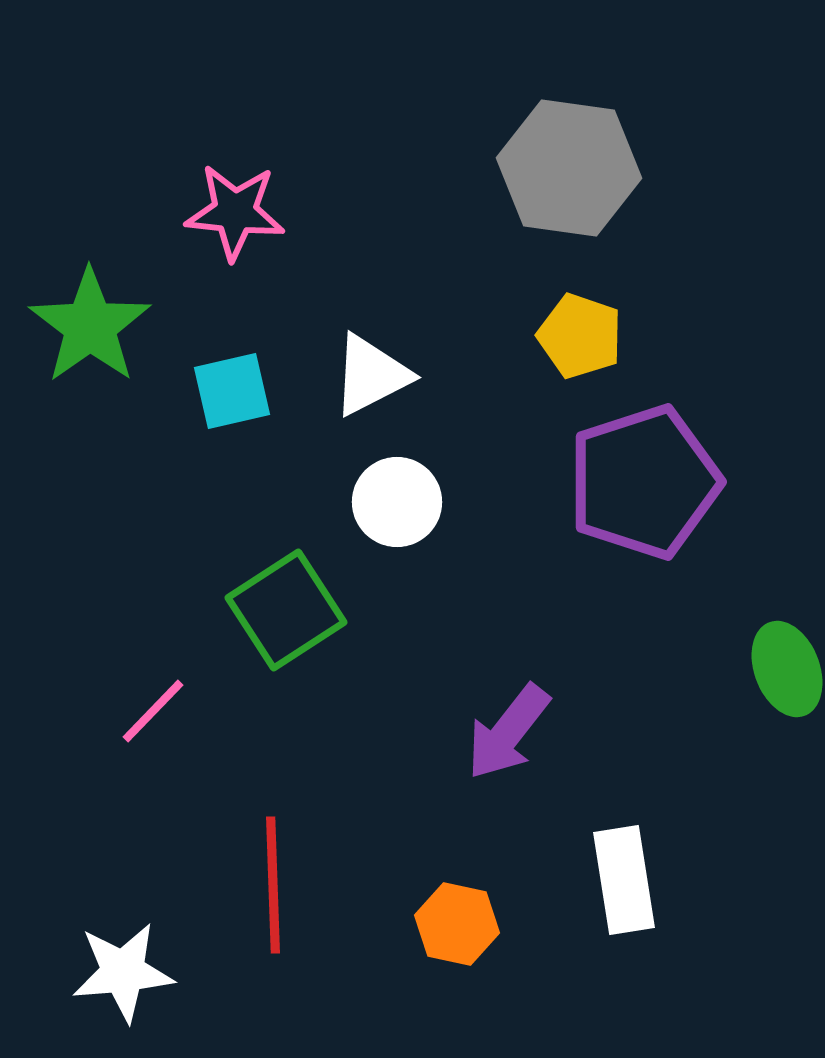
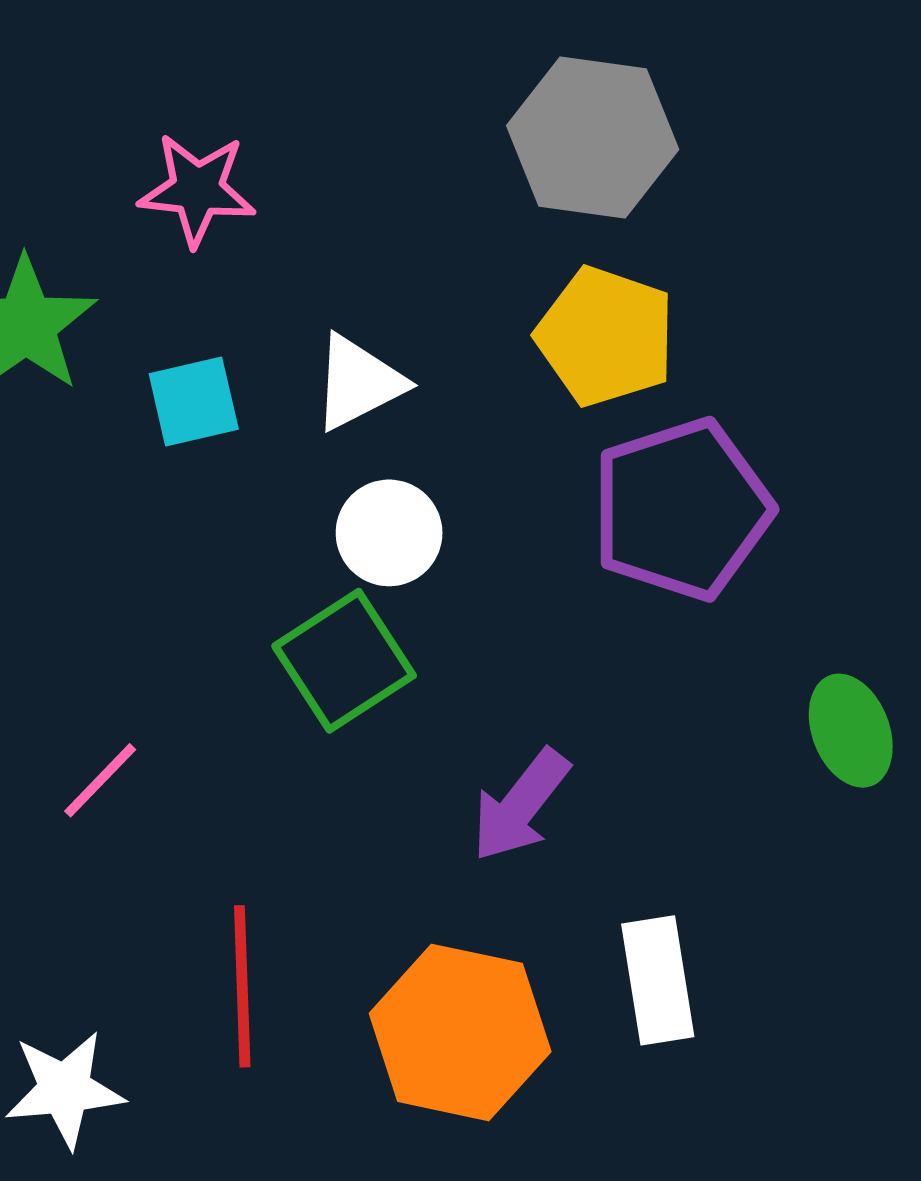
yellow pentagon: (580, 336) -> (606, 336), size x1.4
green square: (286, 610) -> (344, 661), moved
orange hexagon: (457, 924) -> (460, 1032), size x1.8

